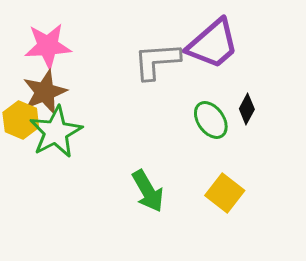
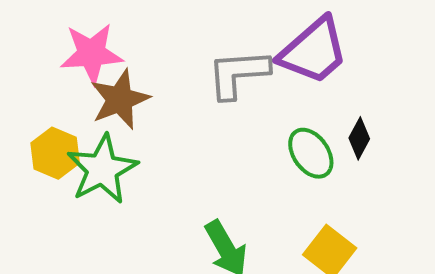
brown star: (45, 92) -> (120, 99), moved

